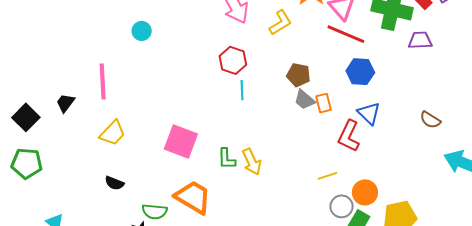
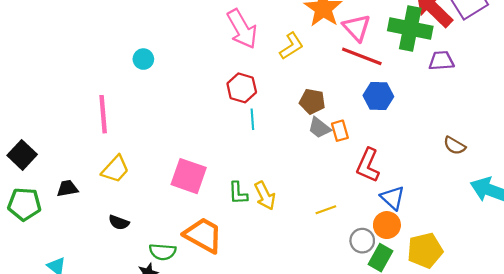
black trapezoid: (65, 103) -> (67, 188), moved, turned 45
blue triangle: (369, 113) -> (393, 198), moved
yellow line: (327, 176) -> (326, 210), moved

